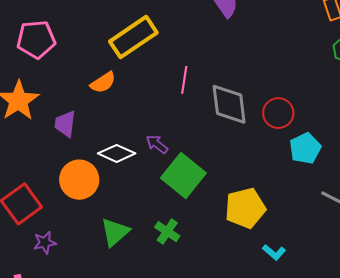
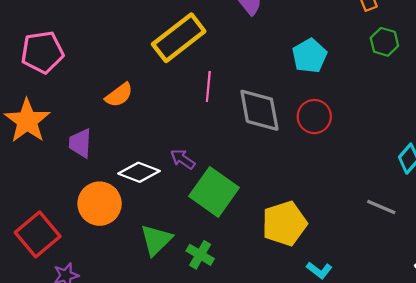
yellow rectangle: (133, 37) -> (179, 38), moved
cyan pentagon: (305, 148) -> (309, 56), moved
green triangle: (115, 232) -> (156, 240), moved

